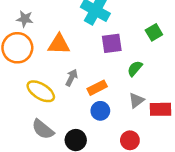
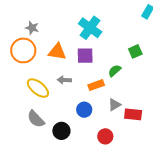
purple square: (112, 43) -> (85, 56), moved
green semicircle: (135, 68) -> (115, 71), moved
gray arrow: (72, 78) -> (64, 80), turned -120
orange rectangle: (97, 88) -> (96, 85), moved

